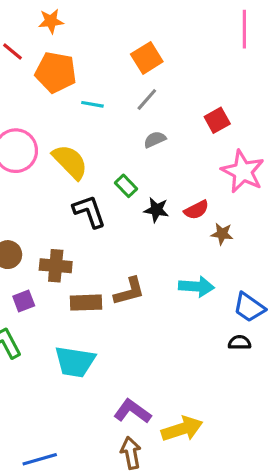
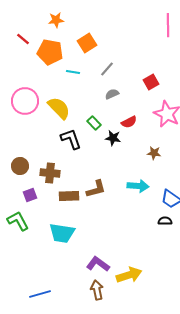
orange star: (51, 21) -> (56, 20), moved
orange square: (147, 58) -> (87, 43), moved
red semicircle: (196, 210) -> (129, 122), moved

